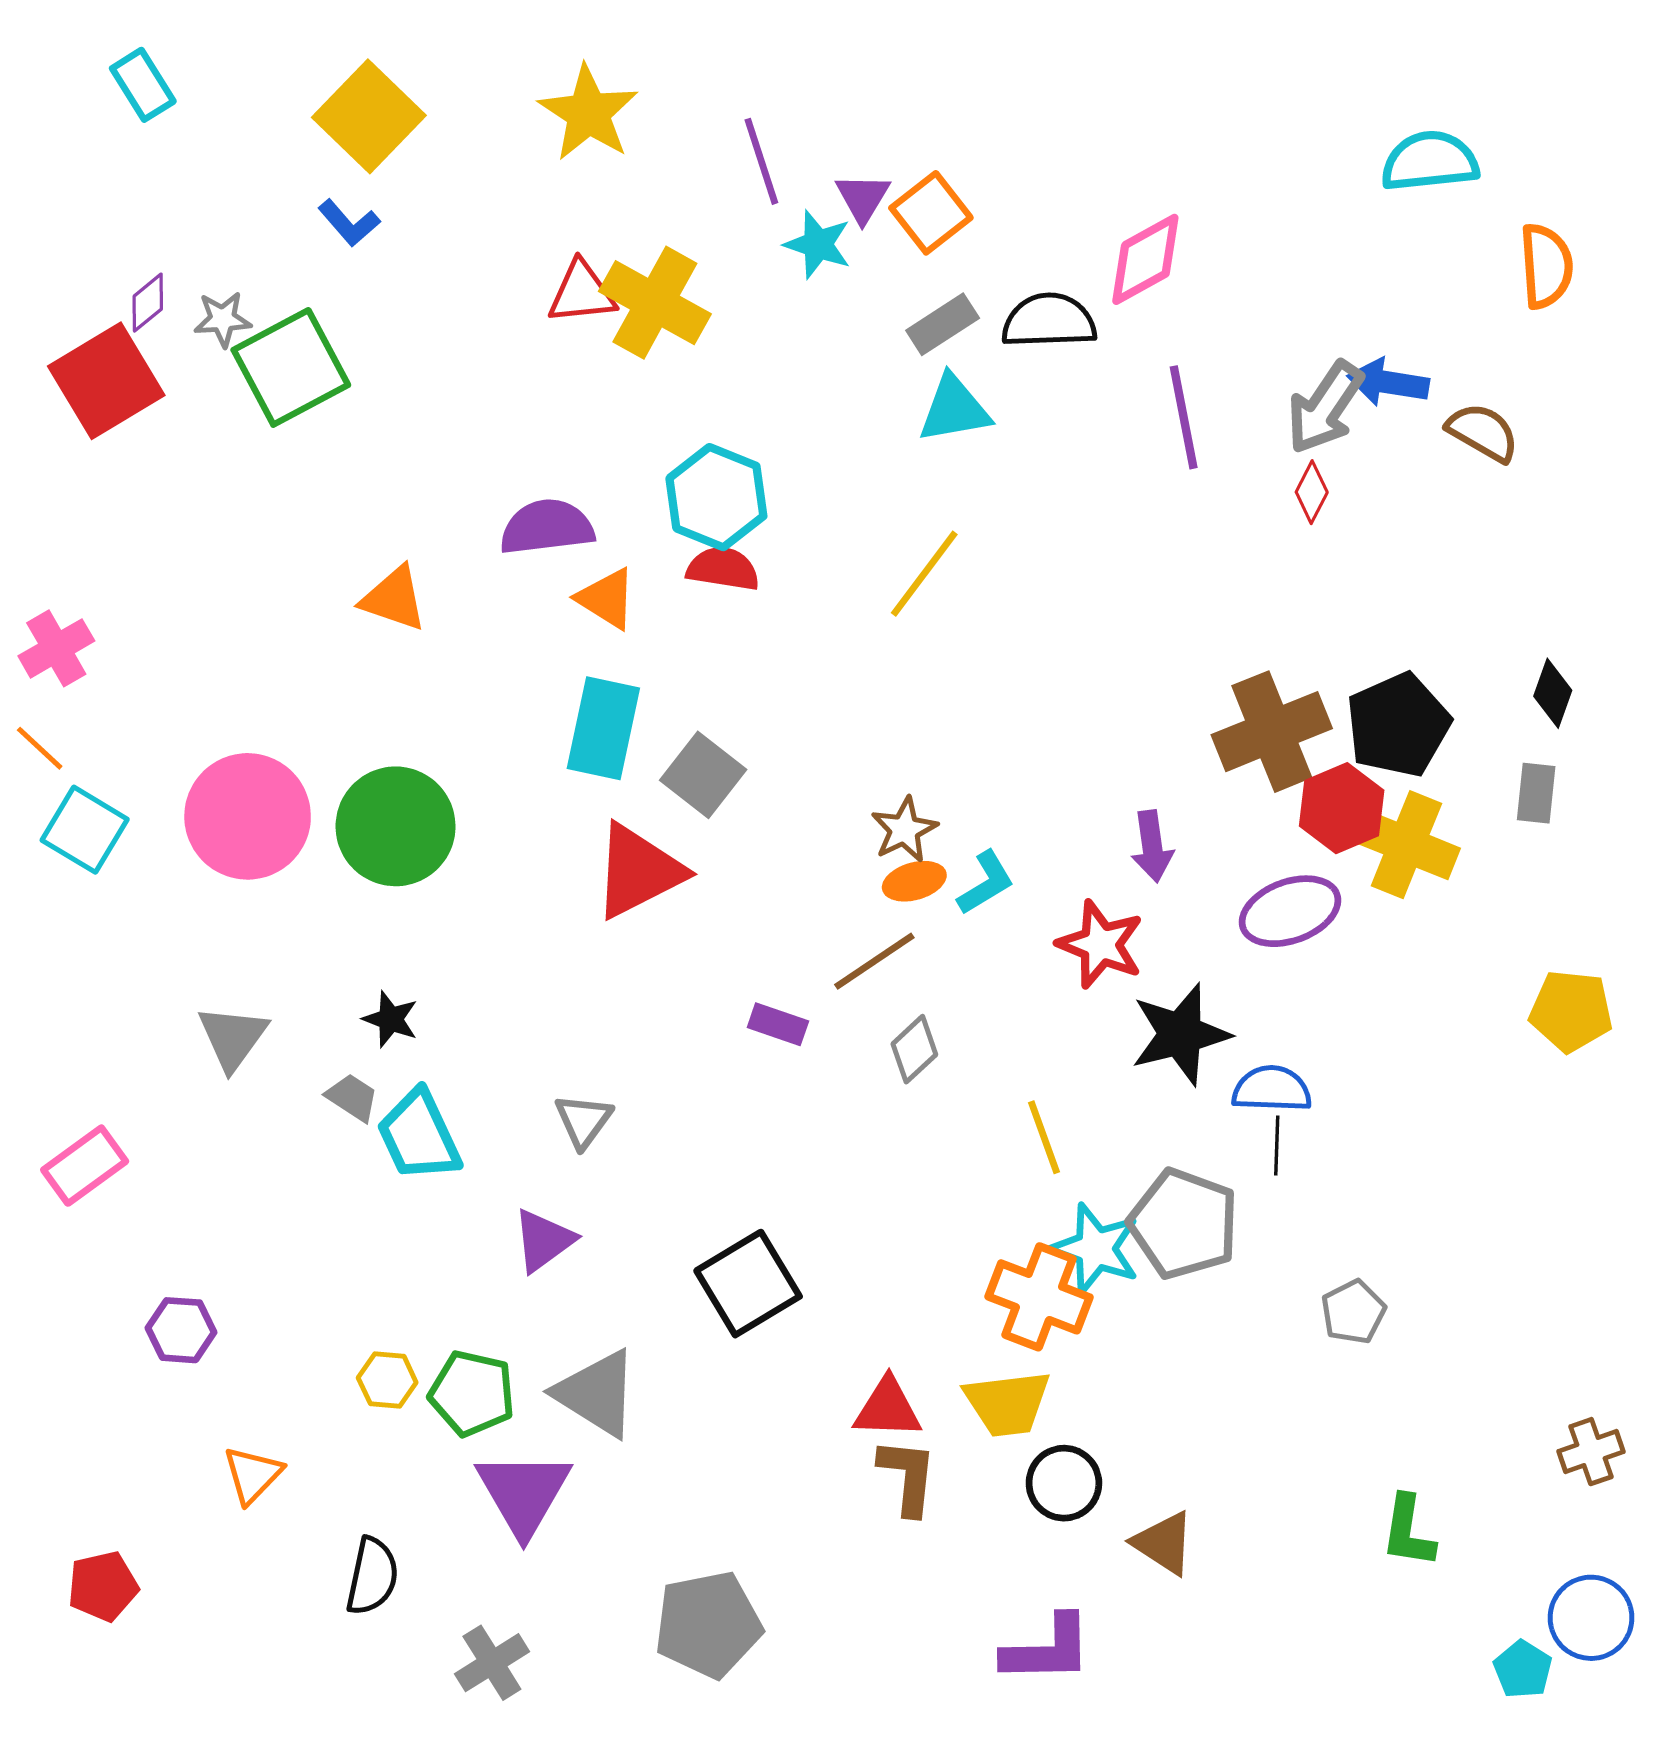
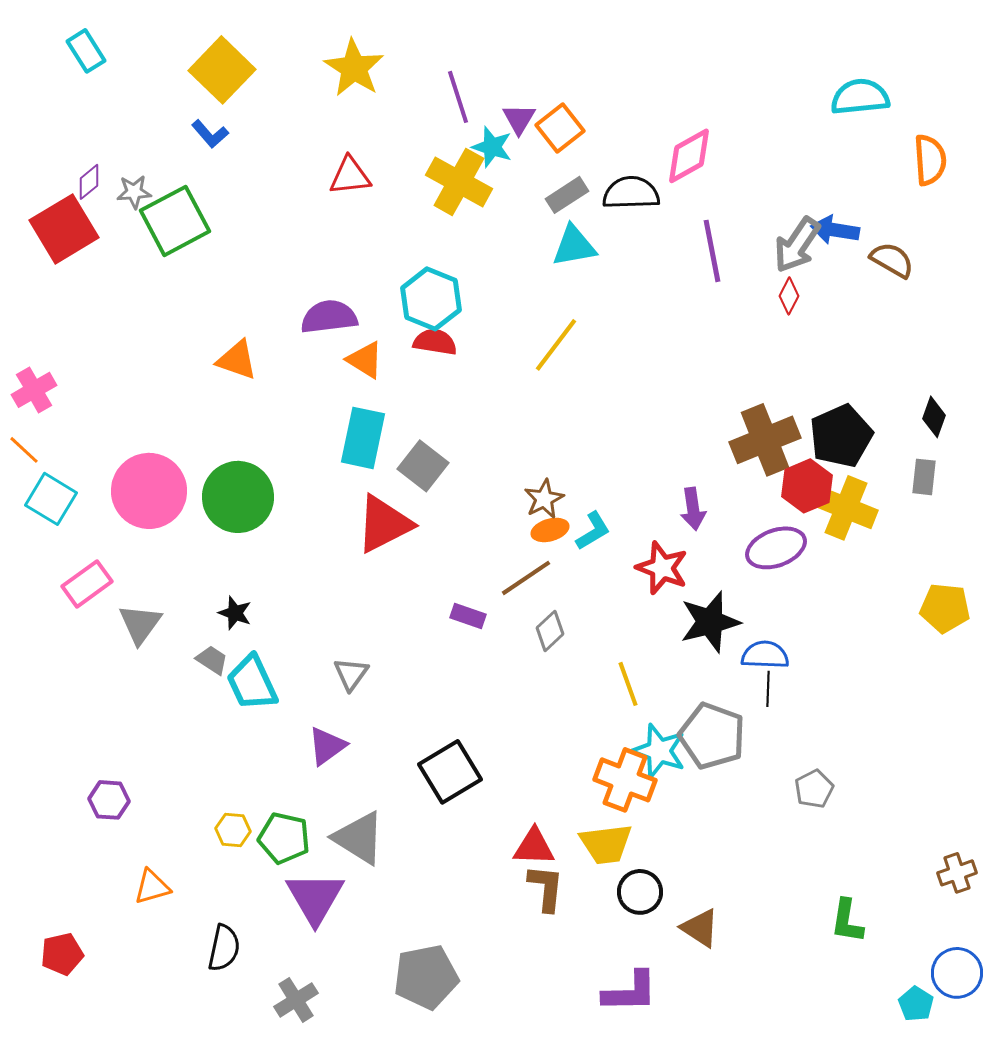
yellow cross: (655, 303) -> (459, 182), moved
pink rectangle: (85, 1166) -> (87, 584), moved
orange triangle: (253, 1475) -> (152, 887), turned 30

